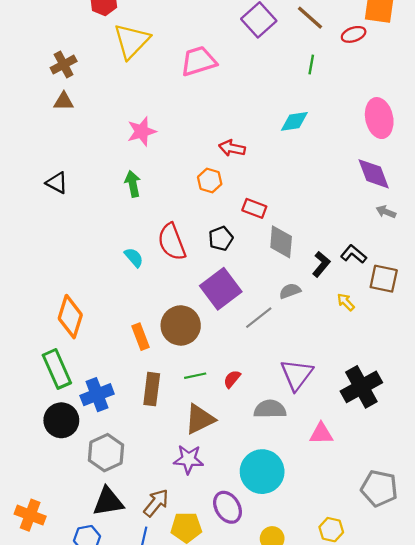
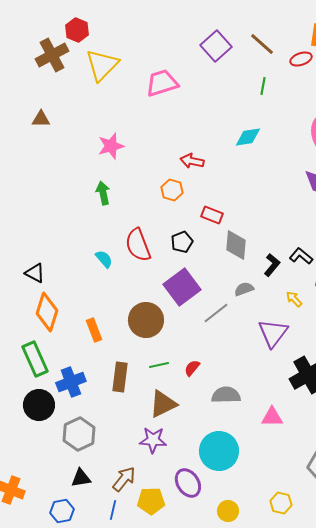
brown cross: (64, 65) -> (52, 55), moved, size x1.4
black triangle: (57, 183) -> (35, 273), moved
orange rectangle: (141, 337) -> (94, 330), moved
purple triangle: (297, 375) -> (273, 333), moved
black triangle: (108, 502) -> (81, 478), size x0.7

